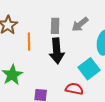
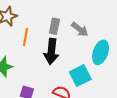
gray arrow: (80, 24) -> (80, 29), turned -114

